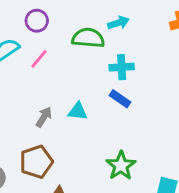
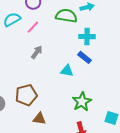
cyan triangle: (78, 111) -> (67, 71), moved
gray arrow: (44, 117) -> (37, 52), moved

